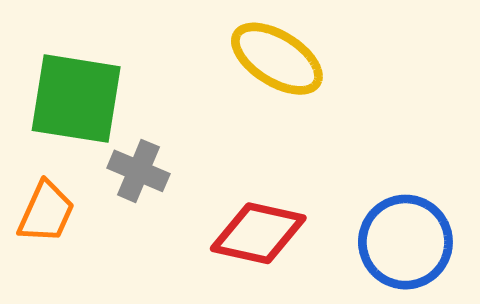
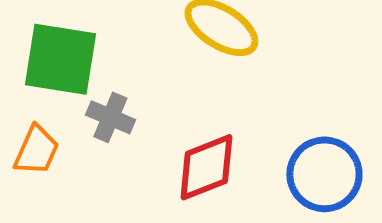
red diamond: (258, 233) -> (206, 167), turned -34

